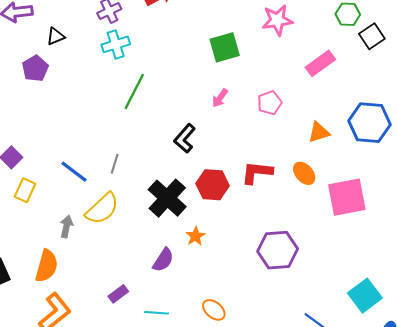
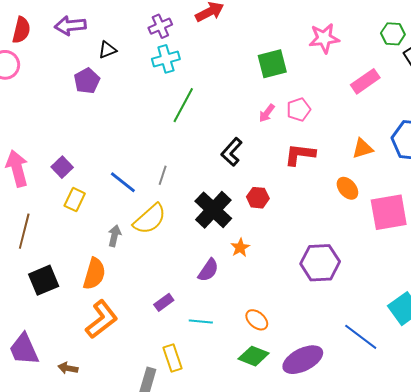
pink pentagon: (270, 103) -> (299, 110), moved
red L-shape: (257, 172) -> (300, 155), moved
red hexagon: (213, 185) -> (258, 198), size x0.7

